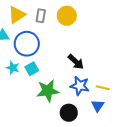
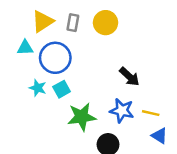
black arrow: (76, 62) -> (129, 77), moved
blue triangle: (98, 106) -> (159, 136), moved, turned -32

